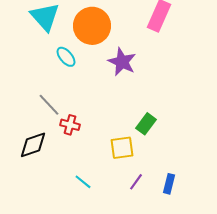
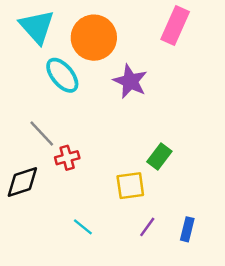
cyan ellipse: (66, 57) -> (62, 75), size x1.4
red cross: (70, 125) -> (67, 158), turned -30

